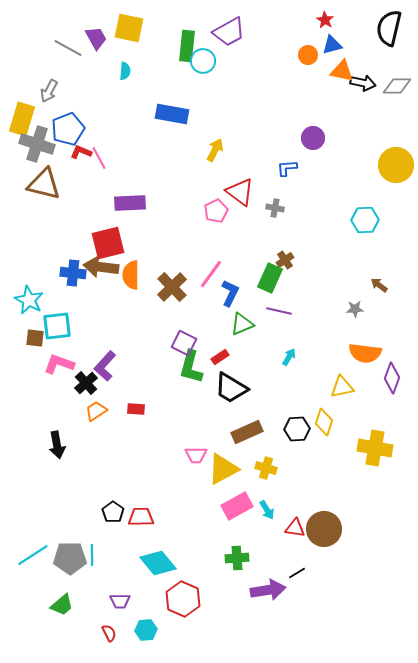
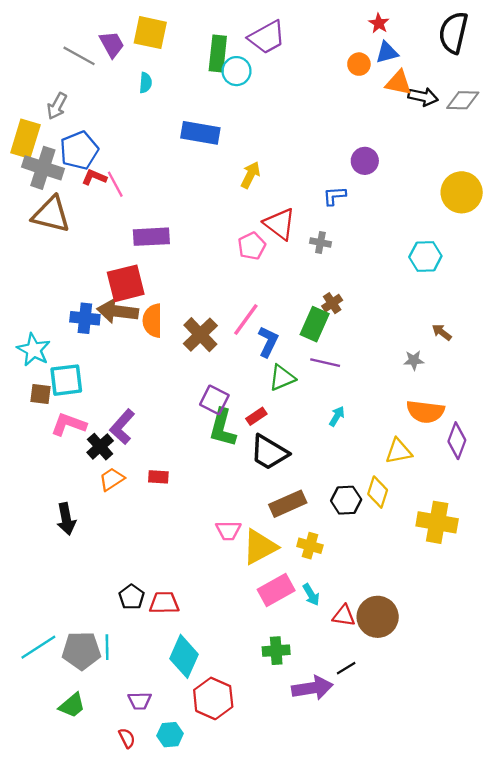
cyan diamond: (158, 563) -> (184, 656), turned 63

